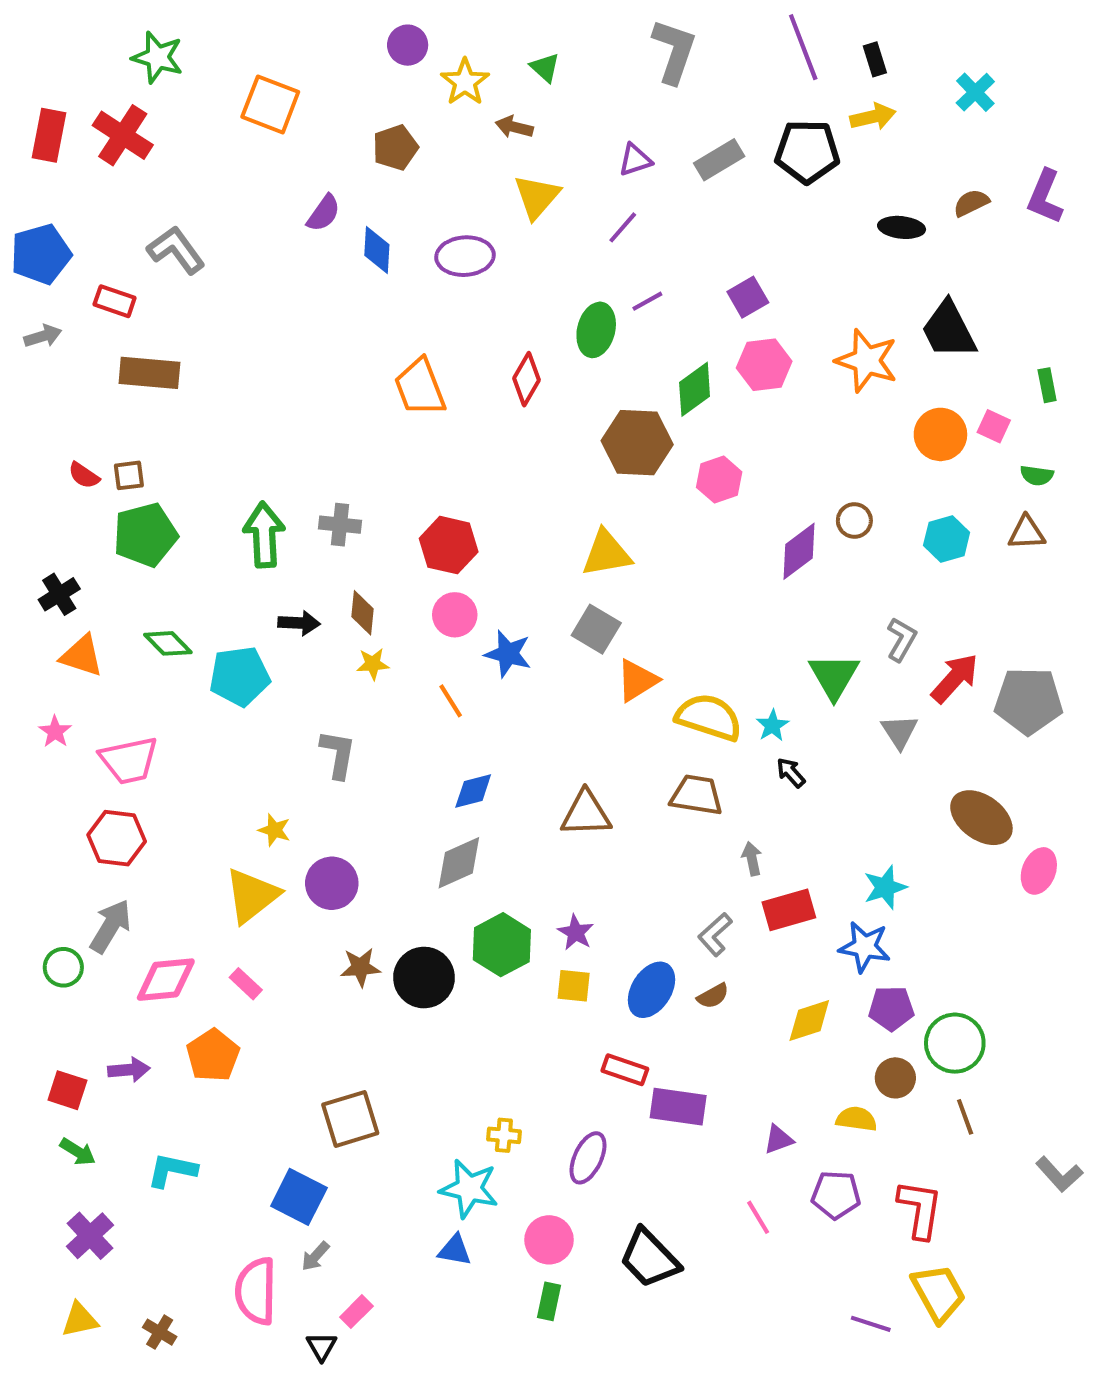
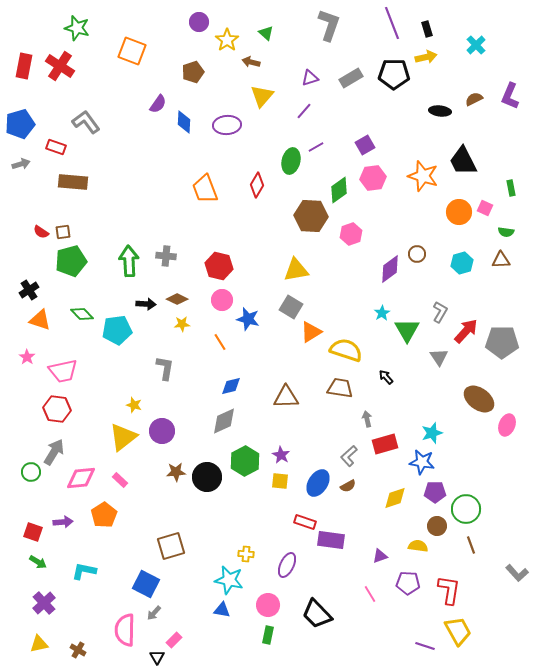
brown diamond: (363, 613) -> (177, 299), turned -70
cyan star: (772, 725) -> (382, 313), moved

